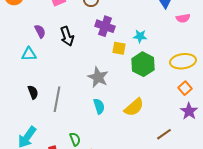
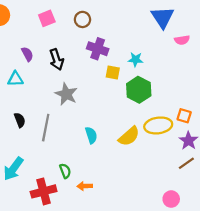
yellow ellipse: (183, 61) -> (158, 125), moved
gray star: (98, 77) -> (66, 94), moved
orange square: (185, 88) -> (184, 116), turned -32
brown line: (164, 134) -> (186, 163), moved

